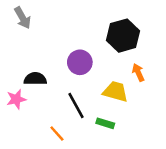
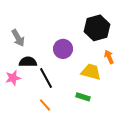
gray arrow: (23, 18) -> (18, 38), moved
black line: (76, 106) -> (46, 78), moved

